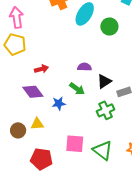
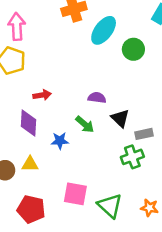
black triangle: (104, 81) -> (120, 118), turned -49
purple diamond: (33, 92) -> (29, 123), turned 35
green cross: (106, 110) -> (132, 157), moved

